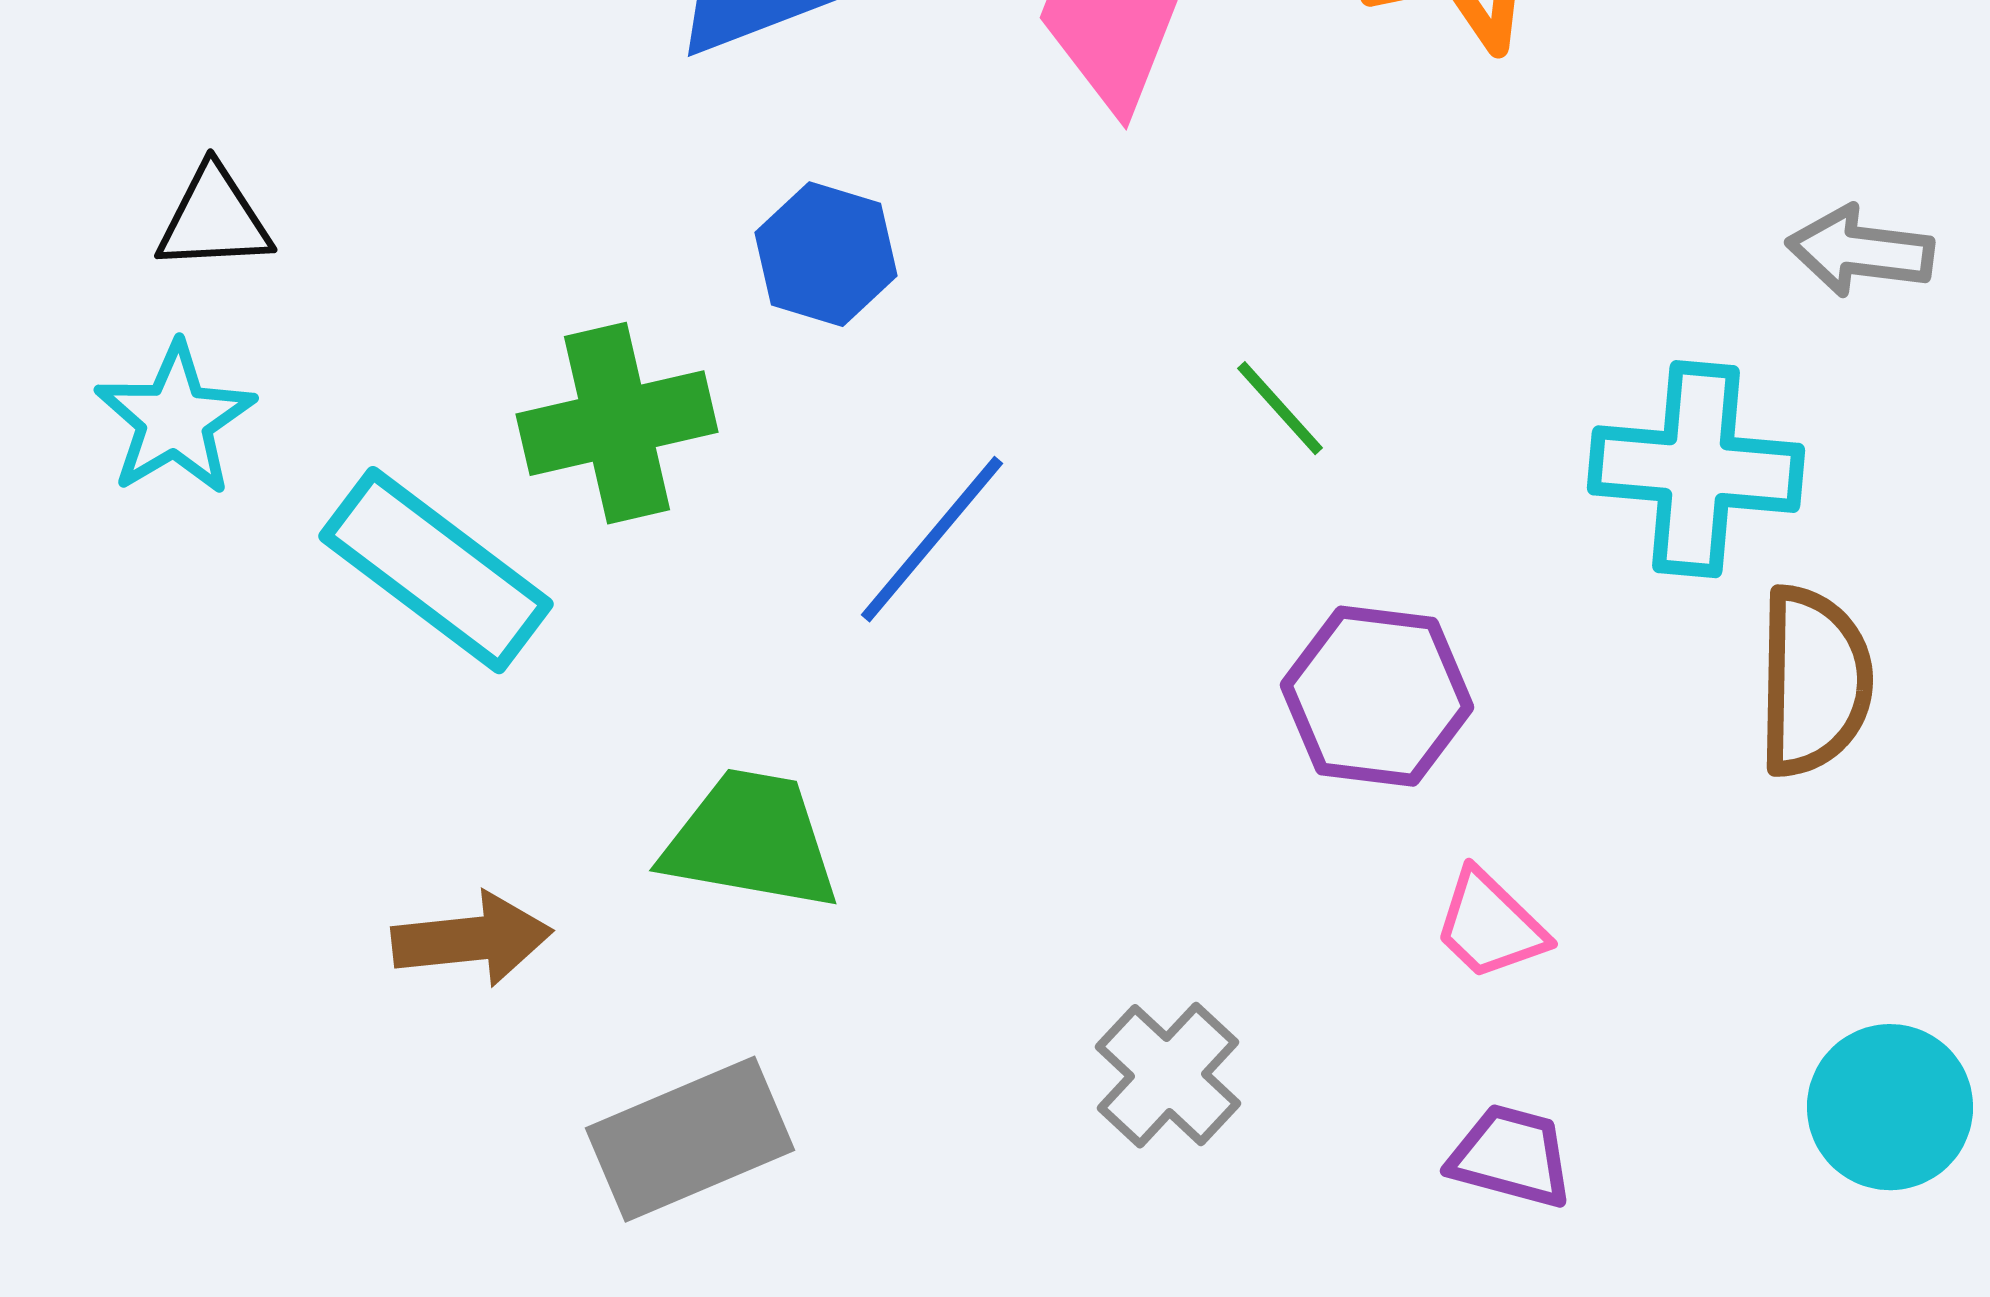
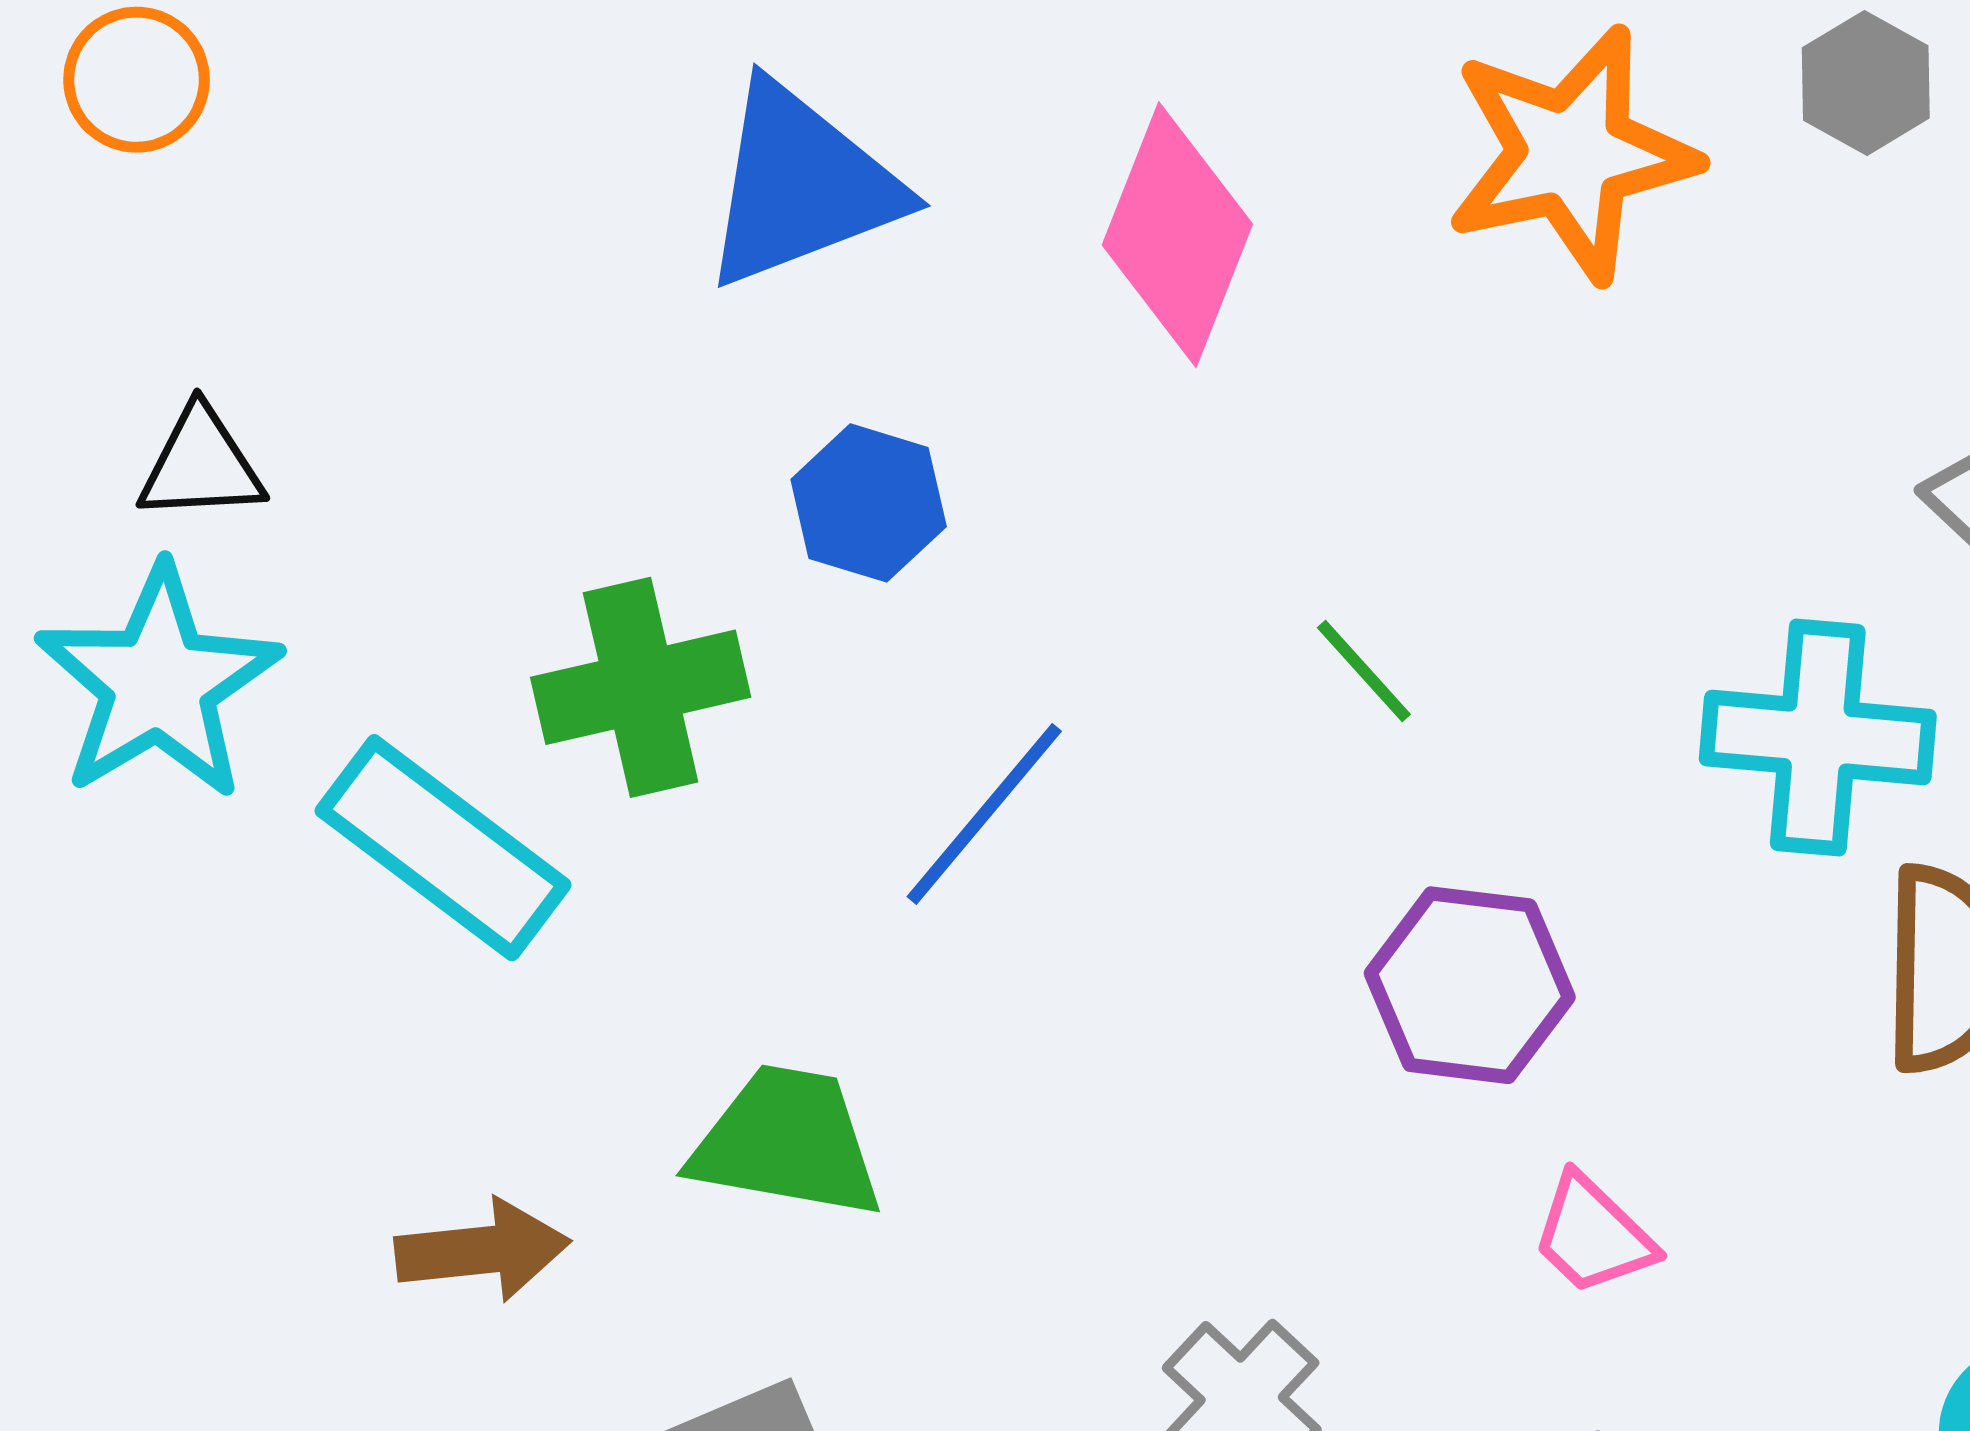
cyan star: (175, 419) -> (158, 683), size x1.4

